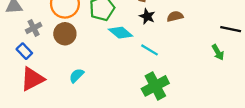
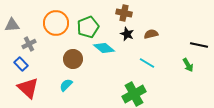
brown circle: (65, 34) -> (73, 59), moved
cyan line: (150, 50) -> (147, 63), moved
red triangle: (32, 79) -> (28, 88), turned -50

